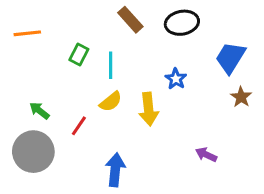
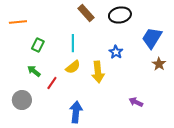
green rectangle: (79, 55) -> (38, 45), moved
green arrow: (39, 111) -> (34, 71), moved
gray circle: (33, 152) -> (22, 100), size x0.7

